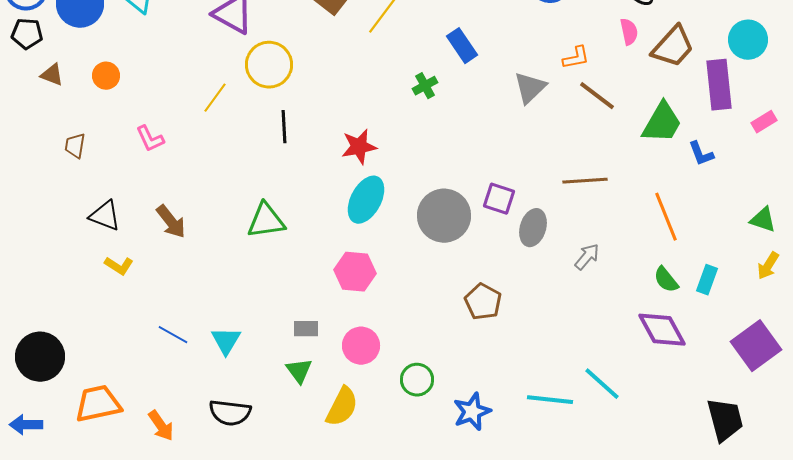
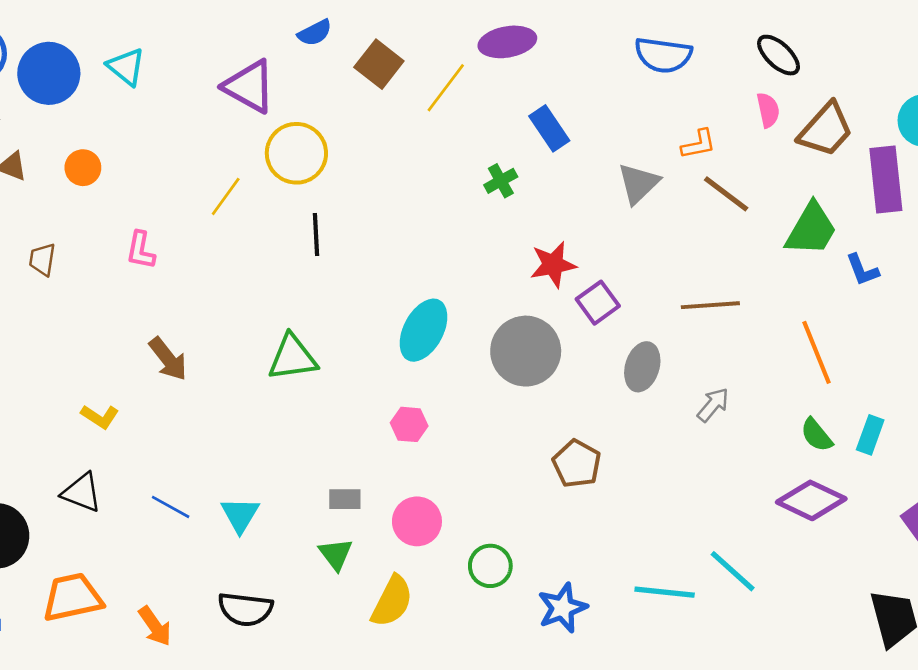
pink L-shape: (150, 139) -> (141, 250), turned 36
red star: (359, 147) -> (553, 265), moved
purple square: (499, 199) -> (598, 303), moved, turned 36
black triangle: (105, 216) -> (82, 493), moved
pink hexagon: (355, 272) -> (409, 424), size x0.7
purple diamond: (662, 330) -> (811, 500), turned -36

